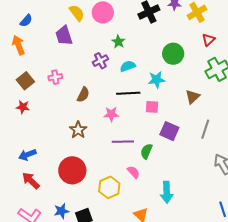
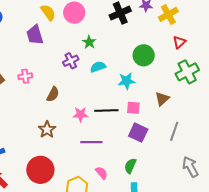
black line: (128, 93) -> (106, 111), moved
pink square: (152, 107) -> (133, 108), moved
green semicircle: (146, 151) -> (130, 166), moved

